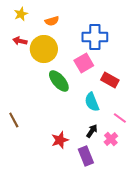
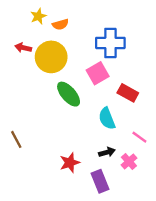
yellow star: (21, 14) -> (38, 16), moved
black arrow: (92, 131) -> (107, 152), turned 40

